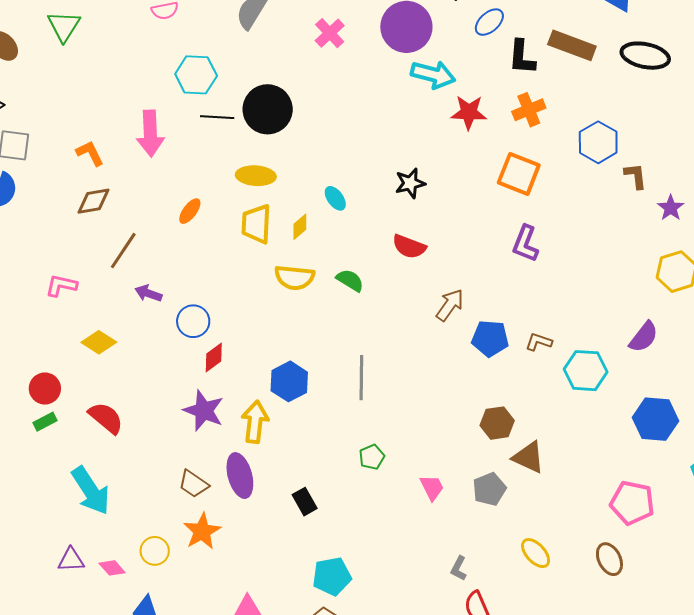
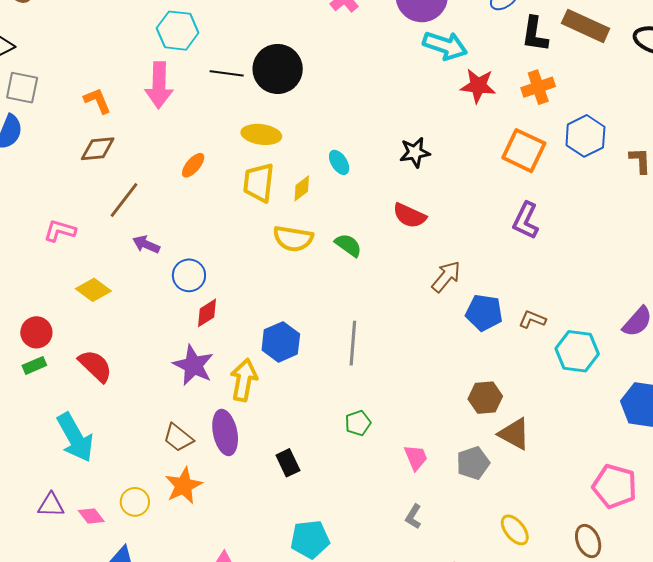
cyan hexagon: (196, 75) -> (178, 31), moved
blue hexagon: (598, 142) -> (585, 136), moved
gray L-shape: (459, 568) -> (413, 517), moved

